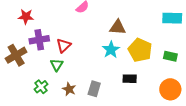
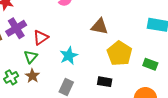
purple cross: (39, 40) -> (16, 28), turned -30
cyan star: (111, 50) -> (69, 56), moved
brown star: (69, 89) -> (32, 76), moved

